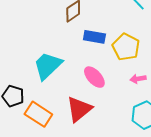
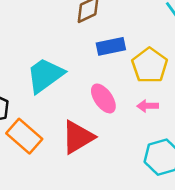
blue rectangle: (94, 37) -> (111, 46), turned -30
pink arrow: (138, 79) -> (148, 106), moved

